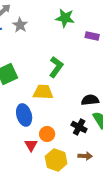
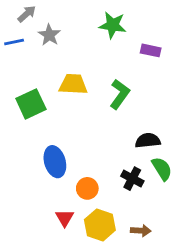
green L-shape: (56, 67) -> (120, 94), moved
yellow trapezoid: (43, 92) -> (73, 84), moved
red triangle: (31, 145) -> (65, 218), moved
brown arrow: (85, 156) -> (141, 231), moved

